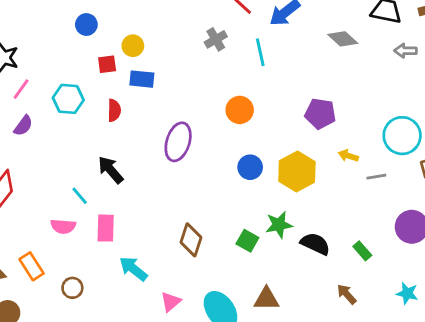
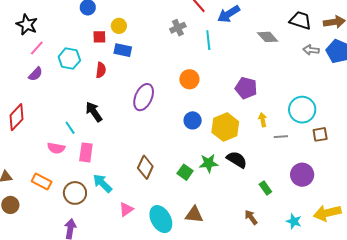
yellow arrow: (348, 156) -> (263, 120), turned 56
black semicircle: (315, 244) -> (237, 160), moved
orange rectangle: (32, 266) -> (42, 181), moved, turned -36
brown circle: (72, 288) -> (75, 193), moved, size x1.5

